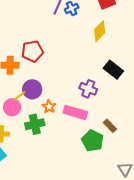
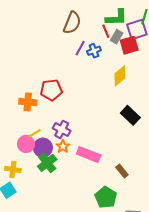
purple circle: (32, 89) -> (43, 148), moved
purple cross: (88, 89) -> (62, 129), moved
green cross: (35, 124) -> (47, 163), turned -30
green pentagon: (93, 141) -> (106, 197), moved

